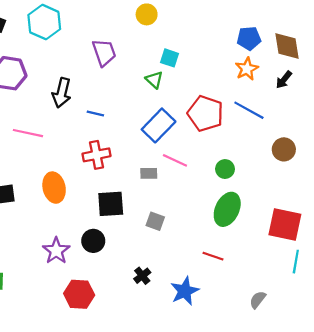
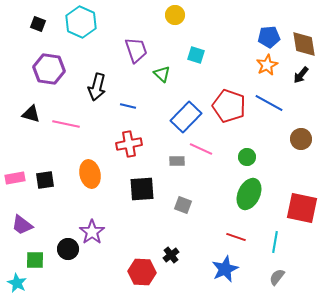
green triangle: (154, 80) -> (162, 74), moved
black circle: (93, 241) -> (68, 249), moved
cyan line: (296, 262) -> (275, 242), moved
blue star: (185, 291) -> (225, 269), moved
red hexagon: (79, 294) -> (142, 272), moved

